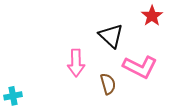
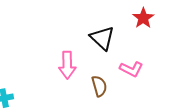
pink L-shape: (140, 67) -> (131, 69), size x0.7

